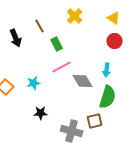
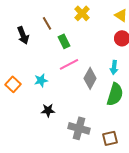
gray diamond: (83, 81) -> (90, 78), turned 60
brown square: (95, 121) -> (110, 138), moved

